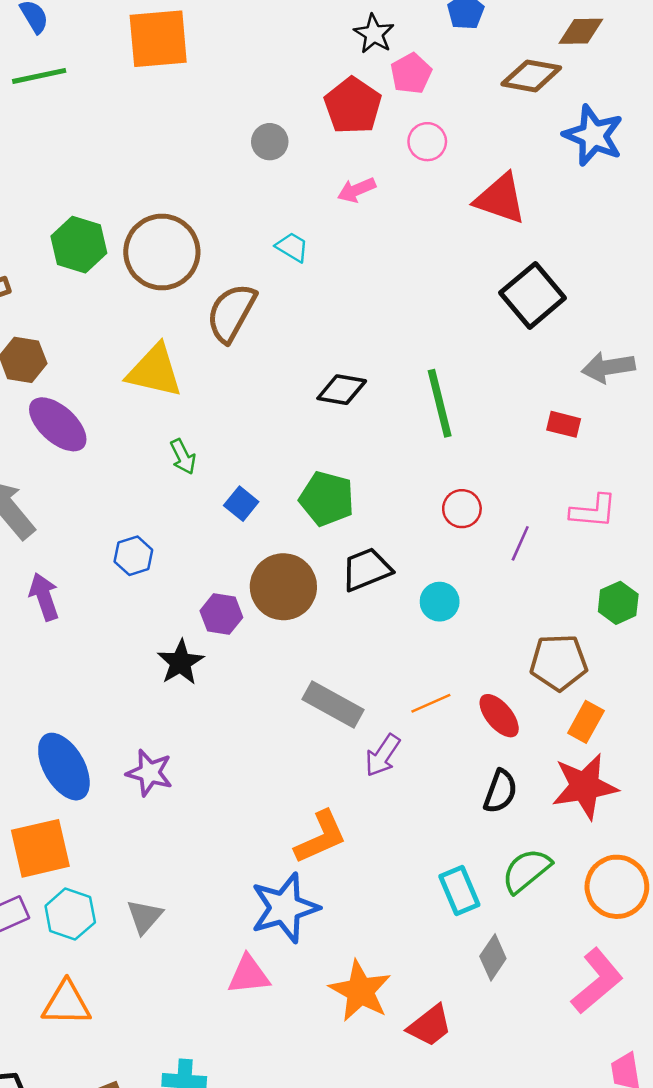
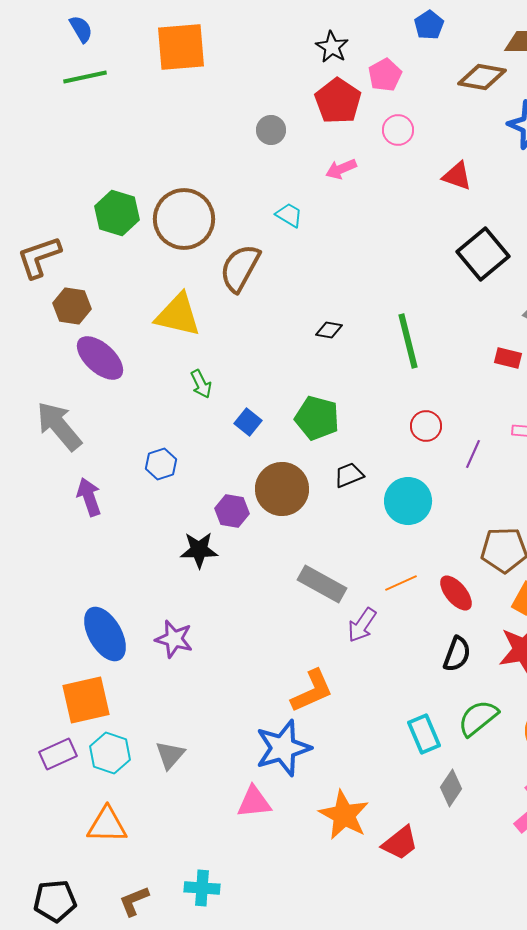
black star: (374, 34) -> (332, 47), moved
red triangle: (500, 199) -> (457, 176), size x0.7
black diamond: (342, 390) -> (329, 330), size x0.7
black trapezoid: (366, 569) -> (349, 475), size x0.7
cyan circle: (440, 602) -> (408, 501), size x1.5
black star: (180, 662) -> (199, 550), turned 30

